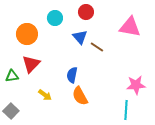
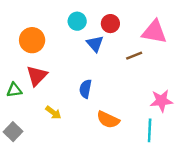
red circle: (86, 12) -> (110, 24), moved
cyan circle: (55, 18) -> (77, 21), moved
brown line: (97, 47) -> (134, 56), moved, turned -56
orange semicircle: (80, 96) -> (108, 120), moved, turned -36

